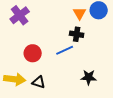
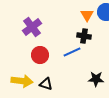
purple cross: (20, 15) -> (32, 27), moved

